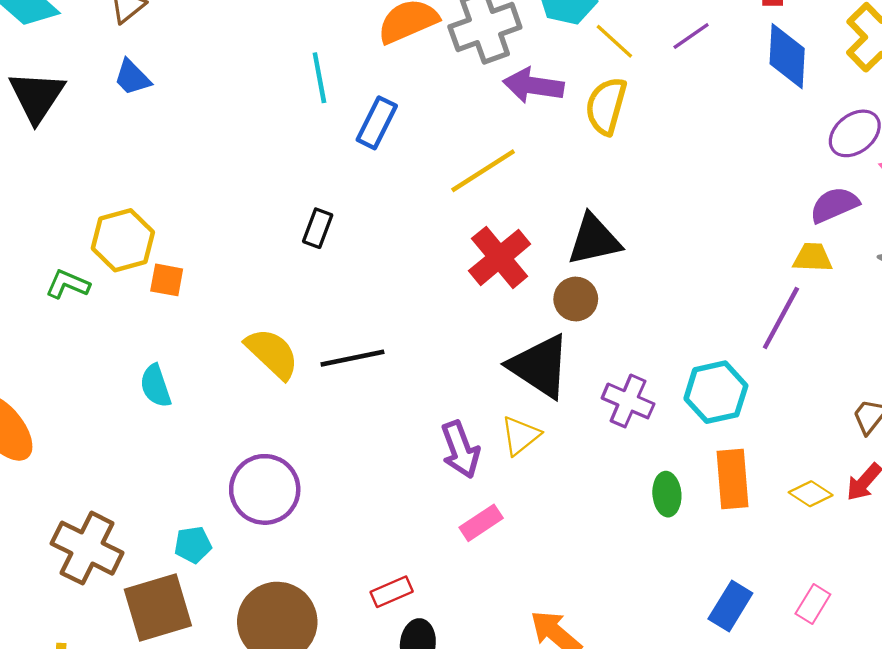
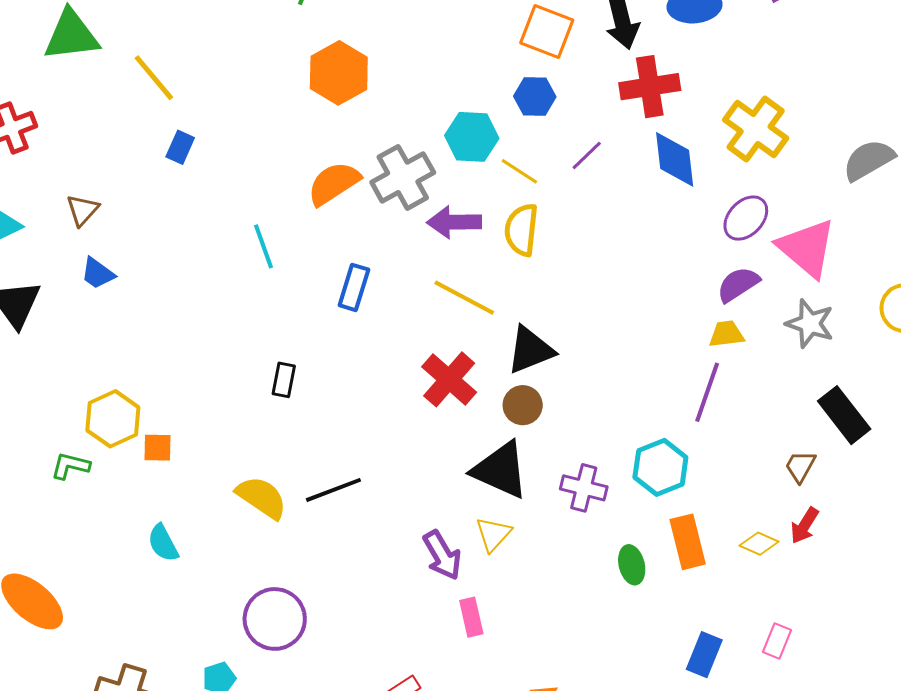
blue rectangle: (377, 123) -> (354, 287), moved
yellow line: (483, 171) -> (464, 298), moved, turned 70
pink rectangle: (481, 523) -> (471, 617), turned -60

